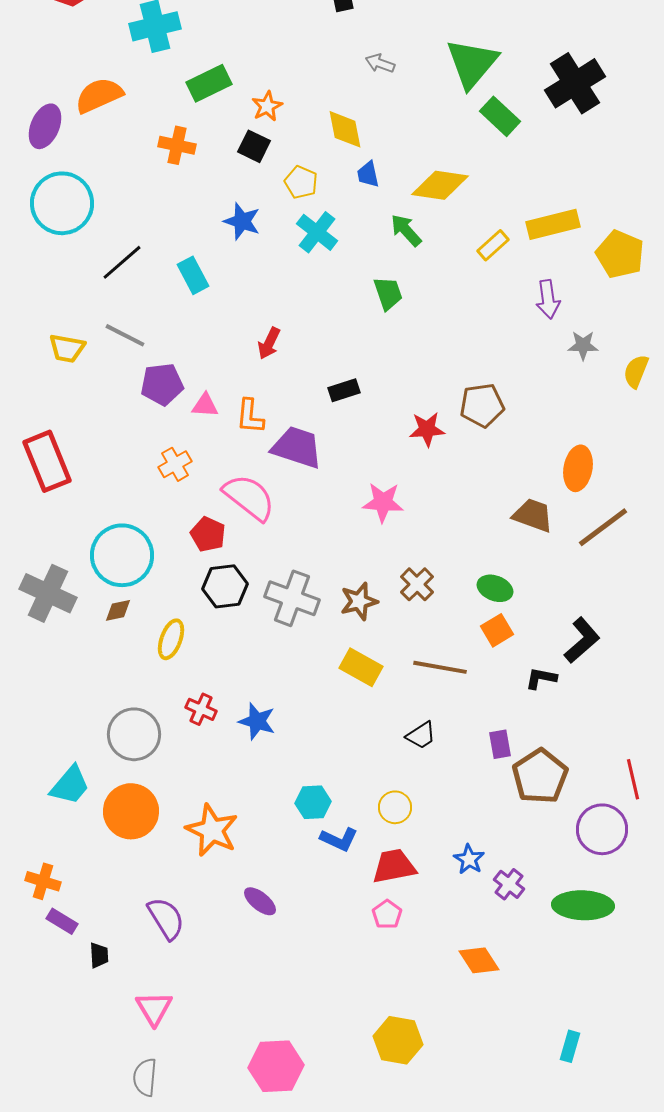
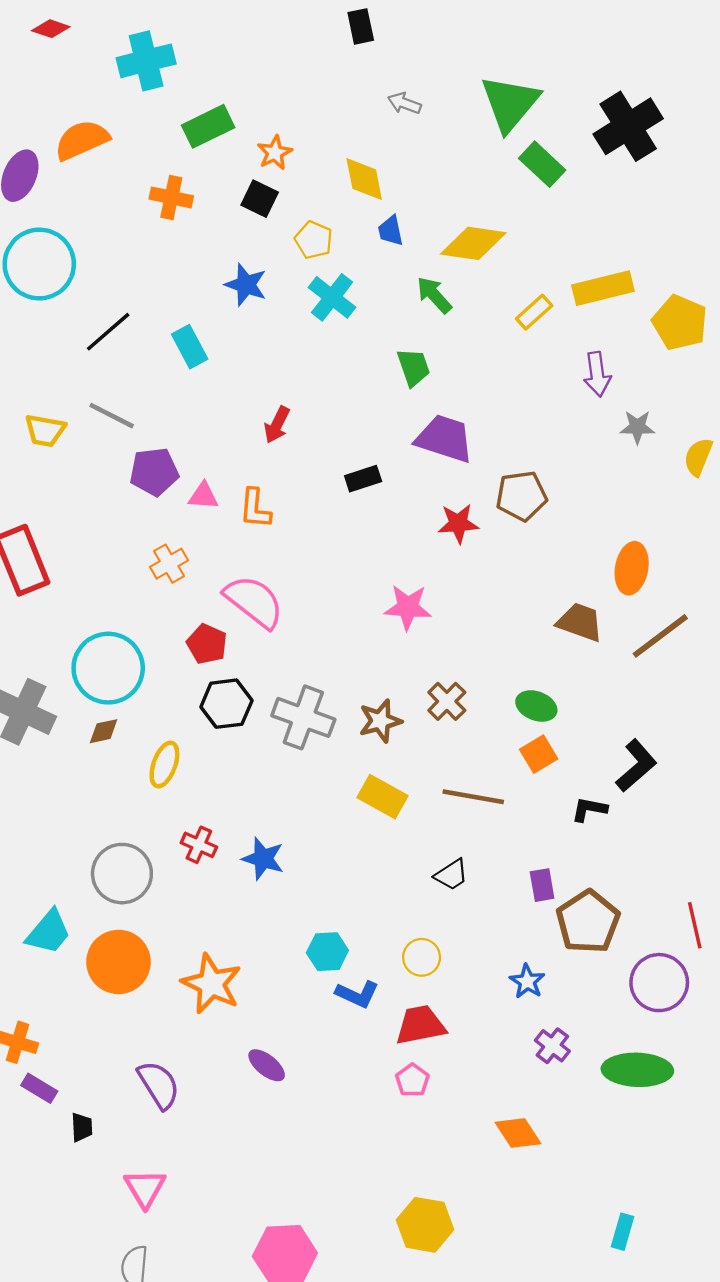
purple trapezoid: (297, 447) -> (445, 438), moved
blue star: (469, 859) -> (527, 981), moved

